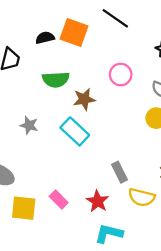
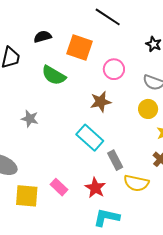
orange square: (74, 32) -> (79, 48), moved
green semicircle: (56, 80) -> (54, 75), turned 35
brown star: (84, 99) -> (101, 102), moved
cyan rectangle: (75, 131) -> (90, 138), moved

